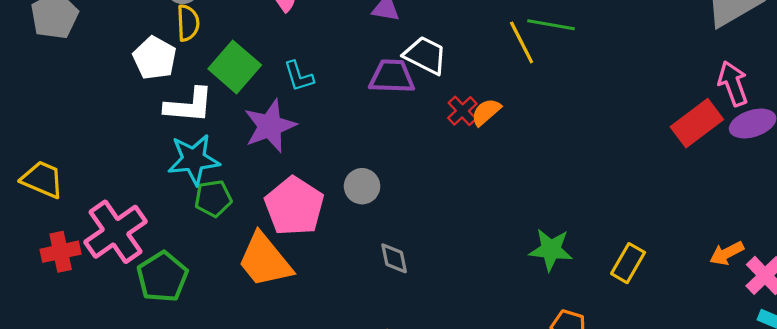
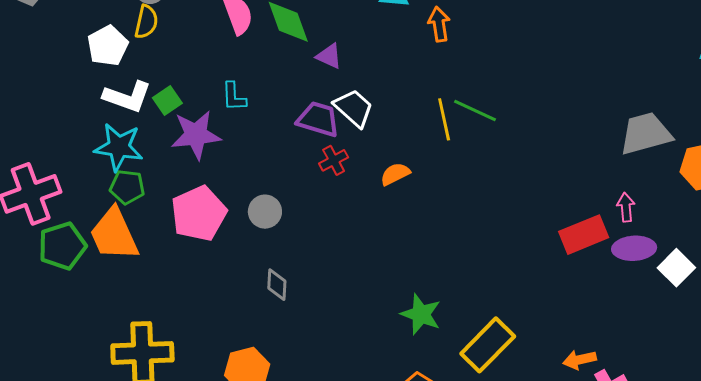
green square: (235, 67) -> (167, 101), moved, size x0.6
pink arrow: (733, 84) -> (626, 207), size x0.7
red cross: (462, 111) -> (334, 160), moved
orange trapezoid: (265, 260) -> (114, 234), moved
yellow rectangle: (628, 263) -> (488, 345), size x1.5

